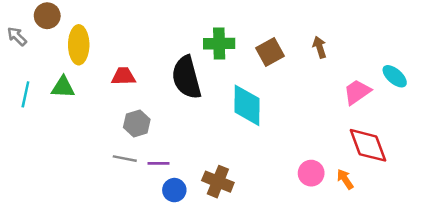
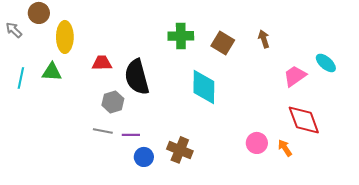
brown square: (270, 52) -> (223, 43), turned -30
black semicircle: (186, 77) -> (137, 77), moved

